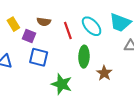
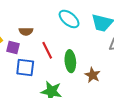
cyan ellipse: (92, 26) -> (69, 19), moved
red line: (68, 30) -> (47, 50), moved

